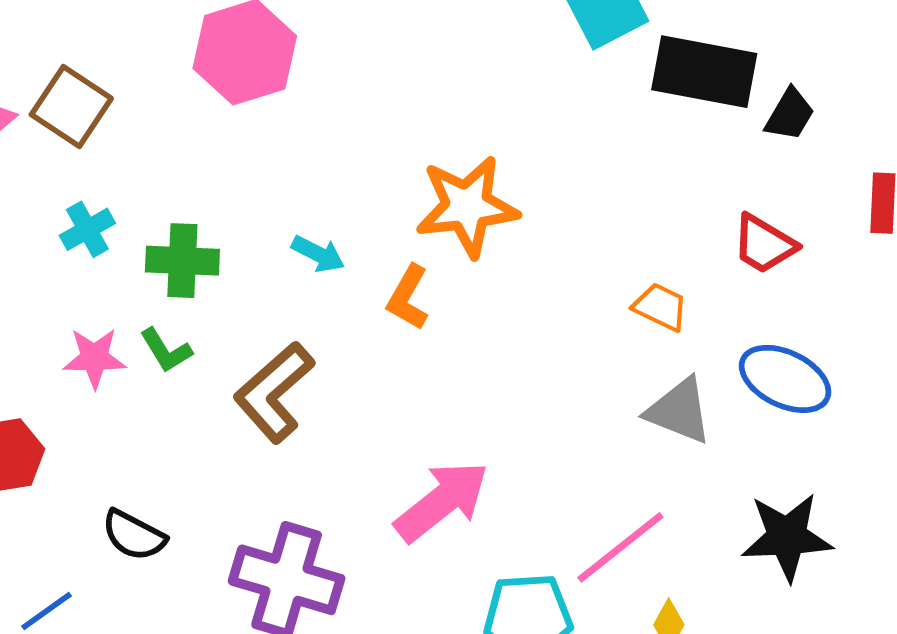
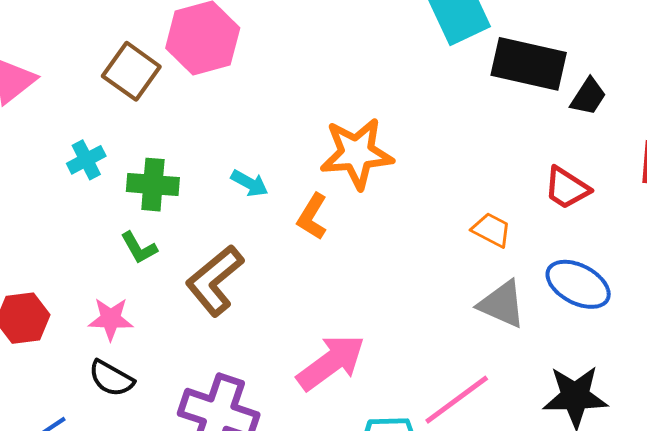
brown square: (71, 107) -> (131, 71), moved
pink star: (94, 358) -> (111, 319), moved

